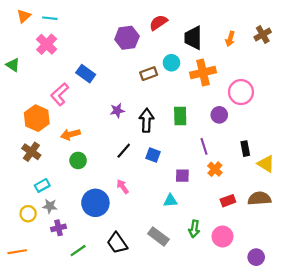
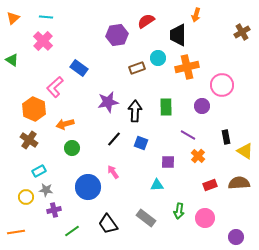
orange triangle: (24, 16) -> (13, 18), moved
orange arrow: (230, 39) -> (196, 15), moved
purple star: (117, 111) -> (108, 102), size x1.5
purple line: (204, 146) -> (188, 135), turned -42

